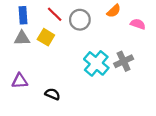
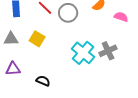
yellow square: (46, 37) -> (37, 39), moved
gray triangle: (22, 38) -> (11, 39), moved

